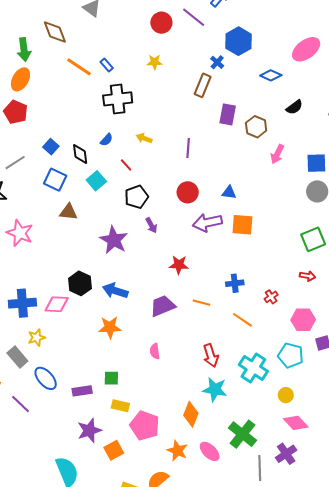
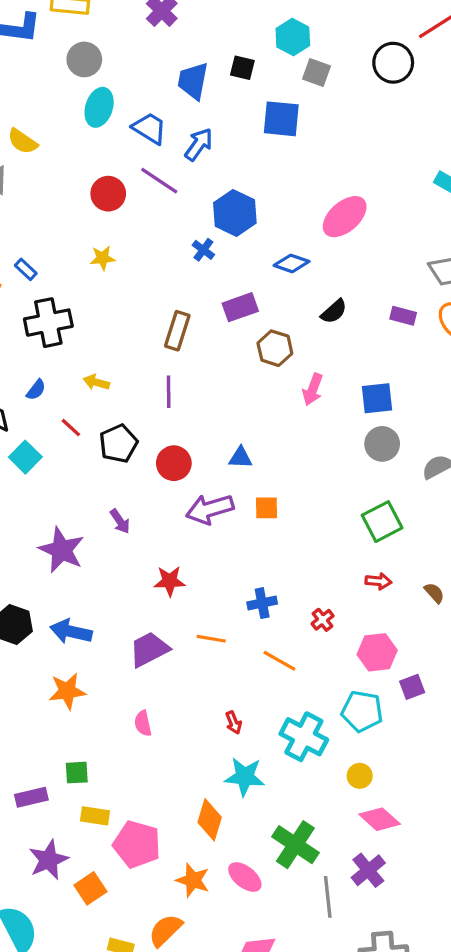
brown rectangle: (203, 85) -> (177, 331), moved
purple rectangle: (228, 114) -> (240, 307), moved, turned 65
black pentagon: (136, 197) -> (118, 444), moved
orange square: (242, 225) -> (266, 508), size x0.7
red arrow: (211, 356) -> (234, 723), size x0.6

